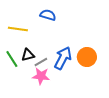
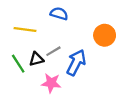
orange circle: (87, 57) -> (105, 35), moved
gray line: (41, 62) -> (53, 51), moved

